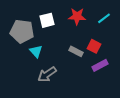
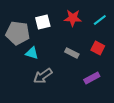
red square: (94, 46) -> (98, 48), moved
cyan triangle: (36, 51) -> (32, 53), turned -32
purple rectangle: (100, 65) -> (92, 78), moved

